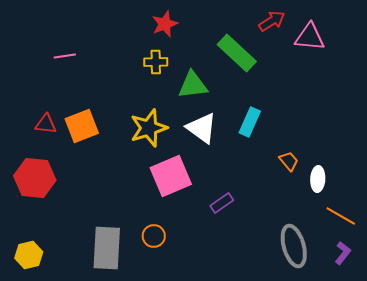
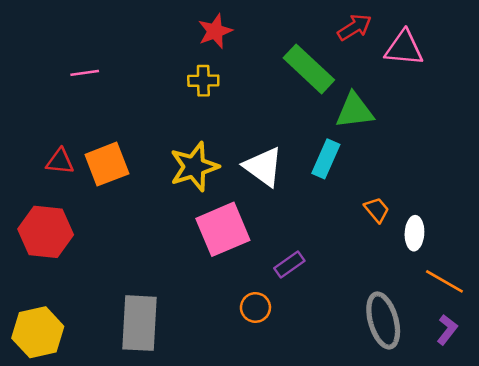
green triangle: (193, 85) -> (355, 111), moved
orange circle: (154, 236) -> (255, 307), moved
yellow hexagon: (29, 255) -> (38, 332), size x1.4

